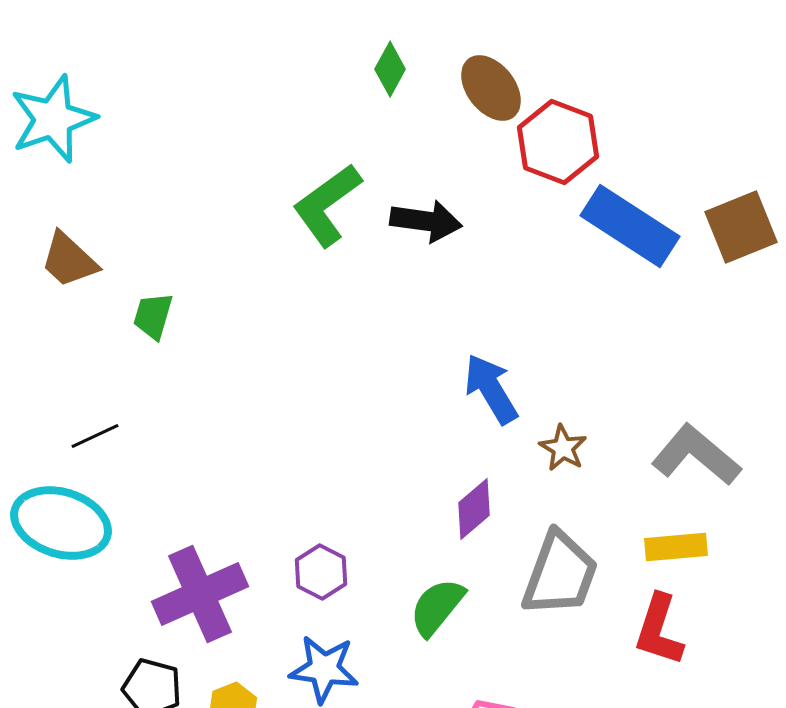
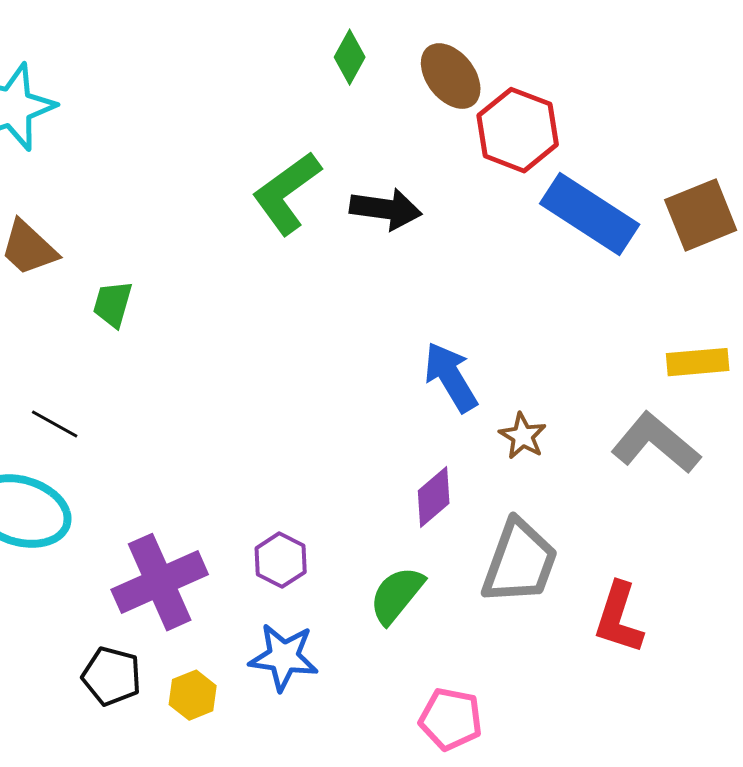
black line: (95, 436) -> (55, 424), turned 54
yellow rectangle: (676, 547) -> (698, 362), moved

